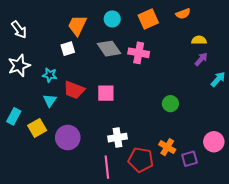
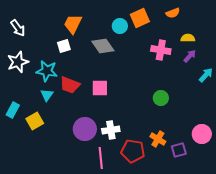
cyan circle: (112, 19) -> (120, 26), moved
pink cross: (139, 53) -> (161, 50), moved
cyan star: (50, 75) -> (47, 71), size x1.5
purple circle: (68, 138) -> (85, 129), moved

